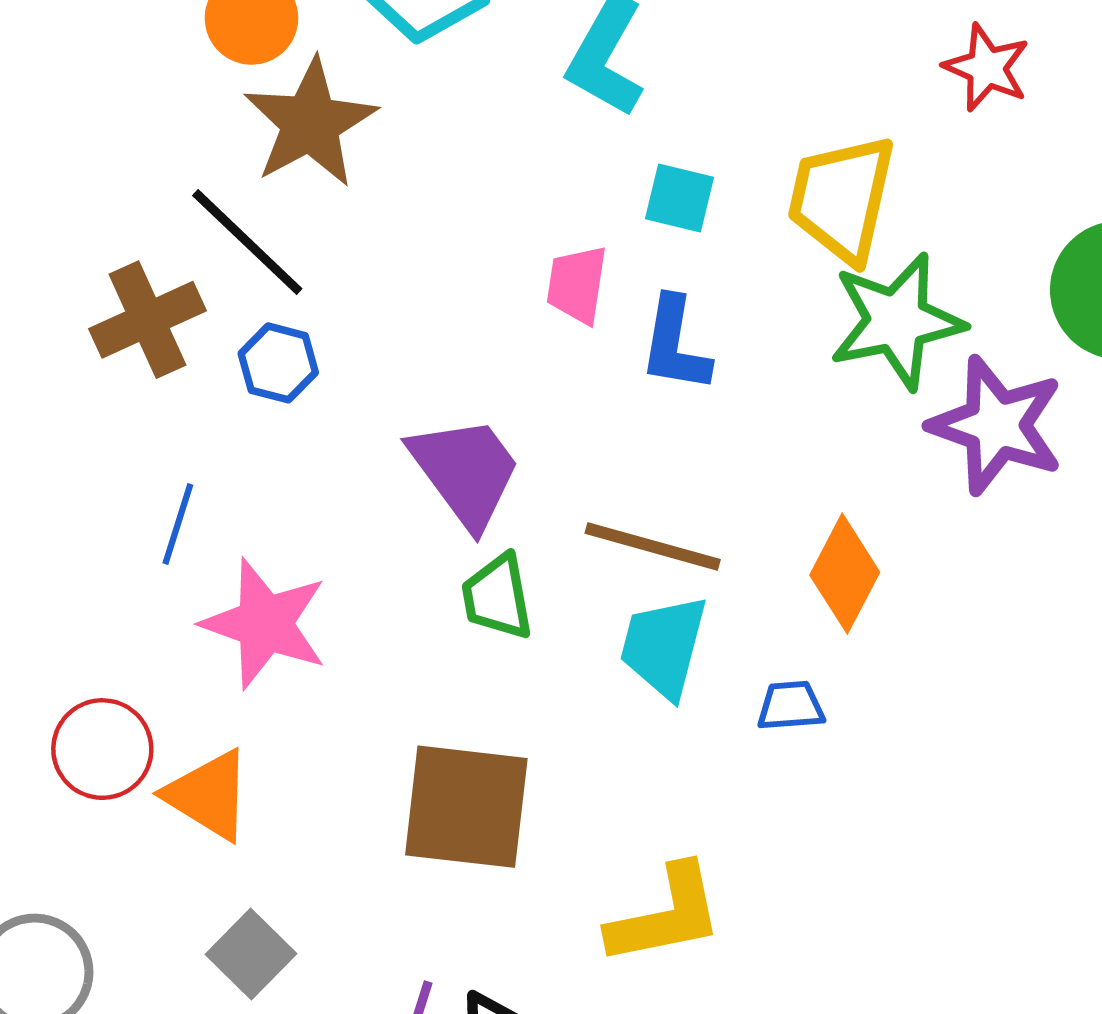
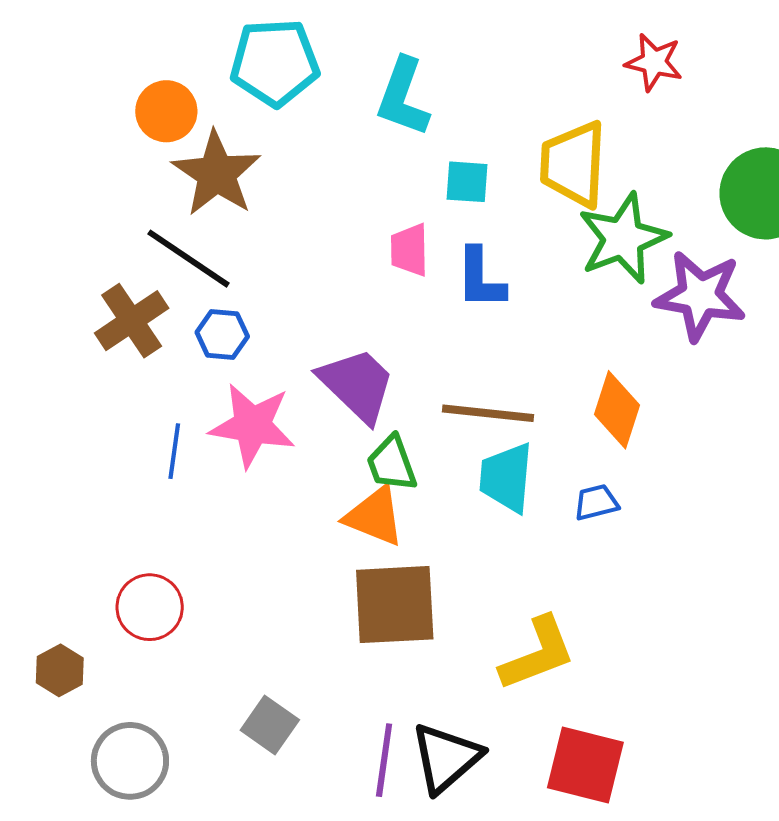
pink star: (265, 624) -> (252, 425), moved
orange triangle: (208, 795) -> (375, 516), moved

